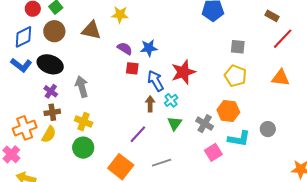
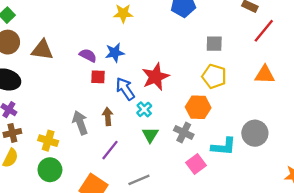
yellow star: (120, 15) -> (123, 13), moved
brown triangle: (91, 30) -> (42, 50), moved
gray arrow: (82, 87) -> (80, 123), moved
brown arrow: (150, 104) -> (108, 117), moved
orange hexagon: (228, 111) -> (198, 107), moved
gray circle: (268, 129) -> (255, 133), size x1.5

